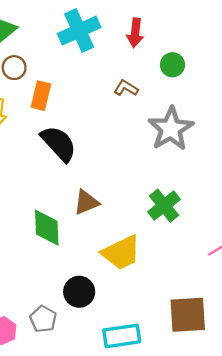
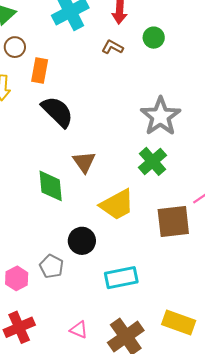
brown L-shape: (126, 88) -> (113, 47), moved
gray star: (171, 129) -> (161, 116), moved
brown triangle: (86, 202) -> (84, 162), turned -40
brown square: (188, 315) -> (173, 221), moved

